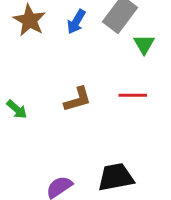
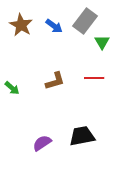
blue arrow: (76, 22) -> (54, 26), turned -84

